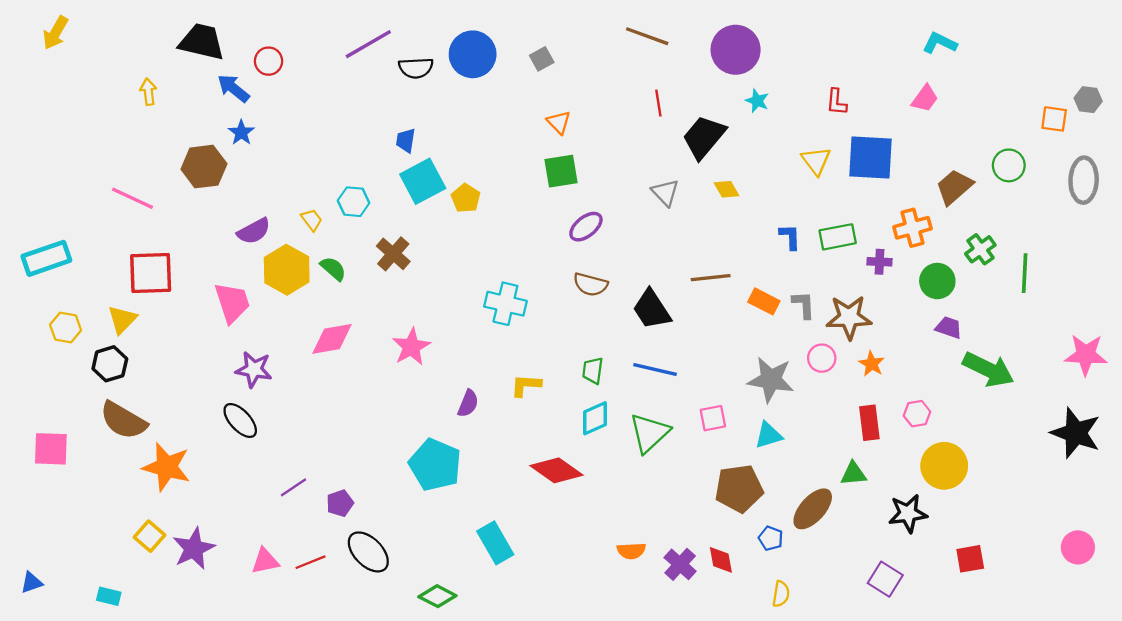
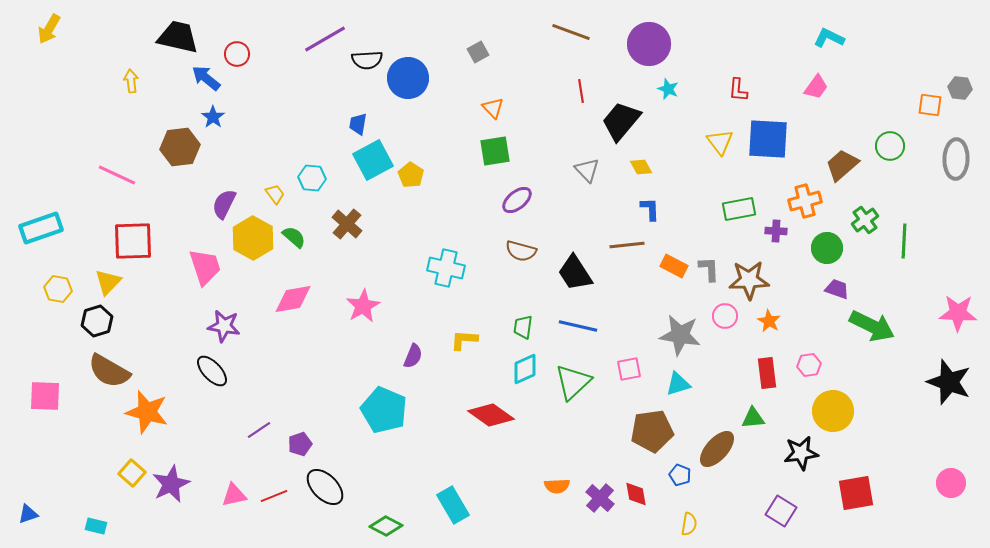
blue circle: (473, 54) -> (408, 78), moved
purple semicircle: (254, 231) -> (224, 204), turned 144
blue L-shape: (790, 237) -> (650, 209), moved
cyan rectangle: (495, 543) -> (453, 505), moved
red square: (970, 559) -> (856, 493), size x1.4

